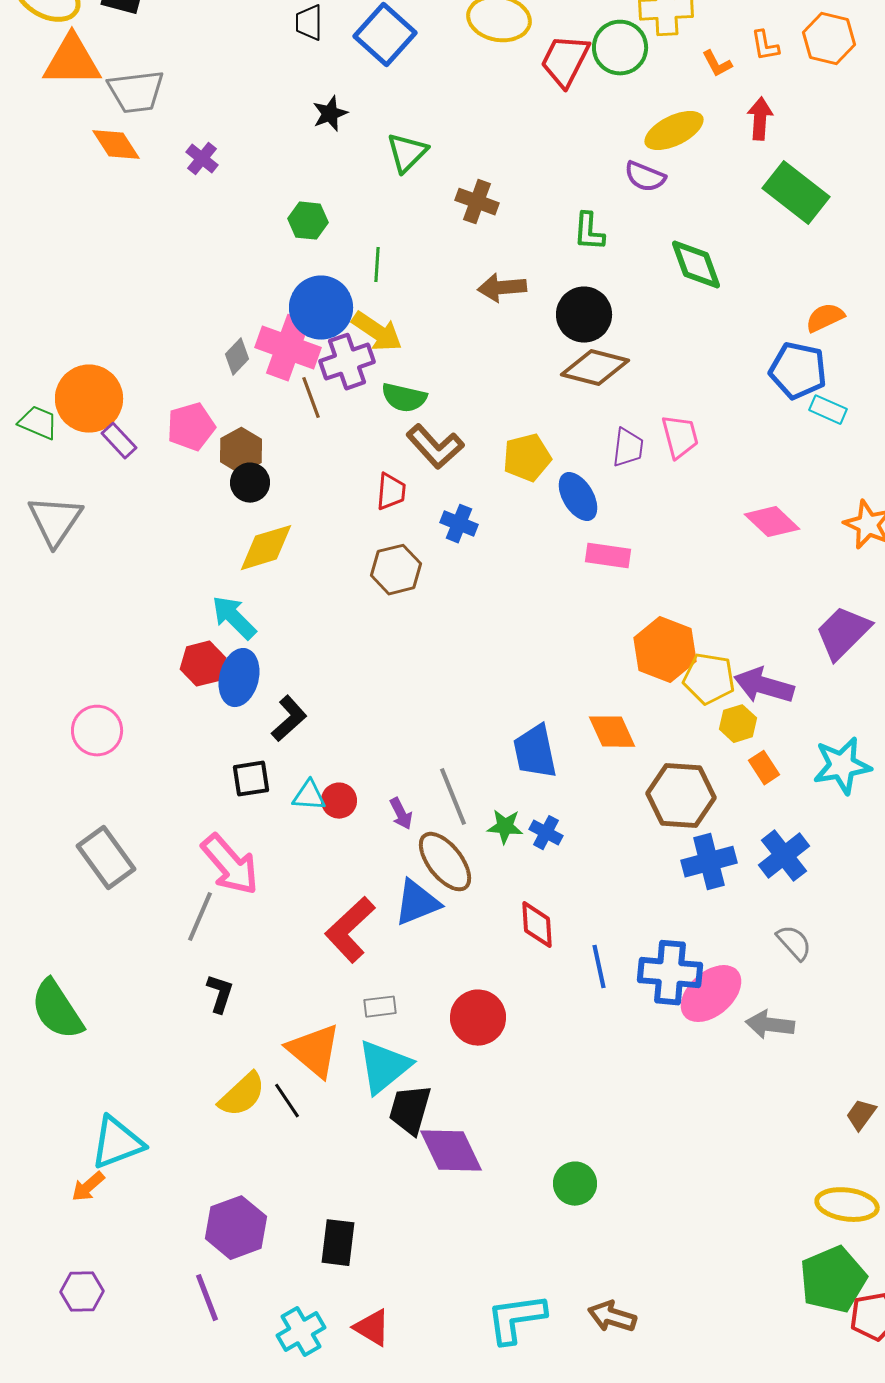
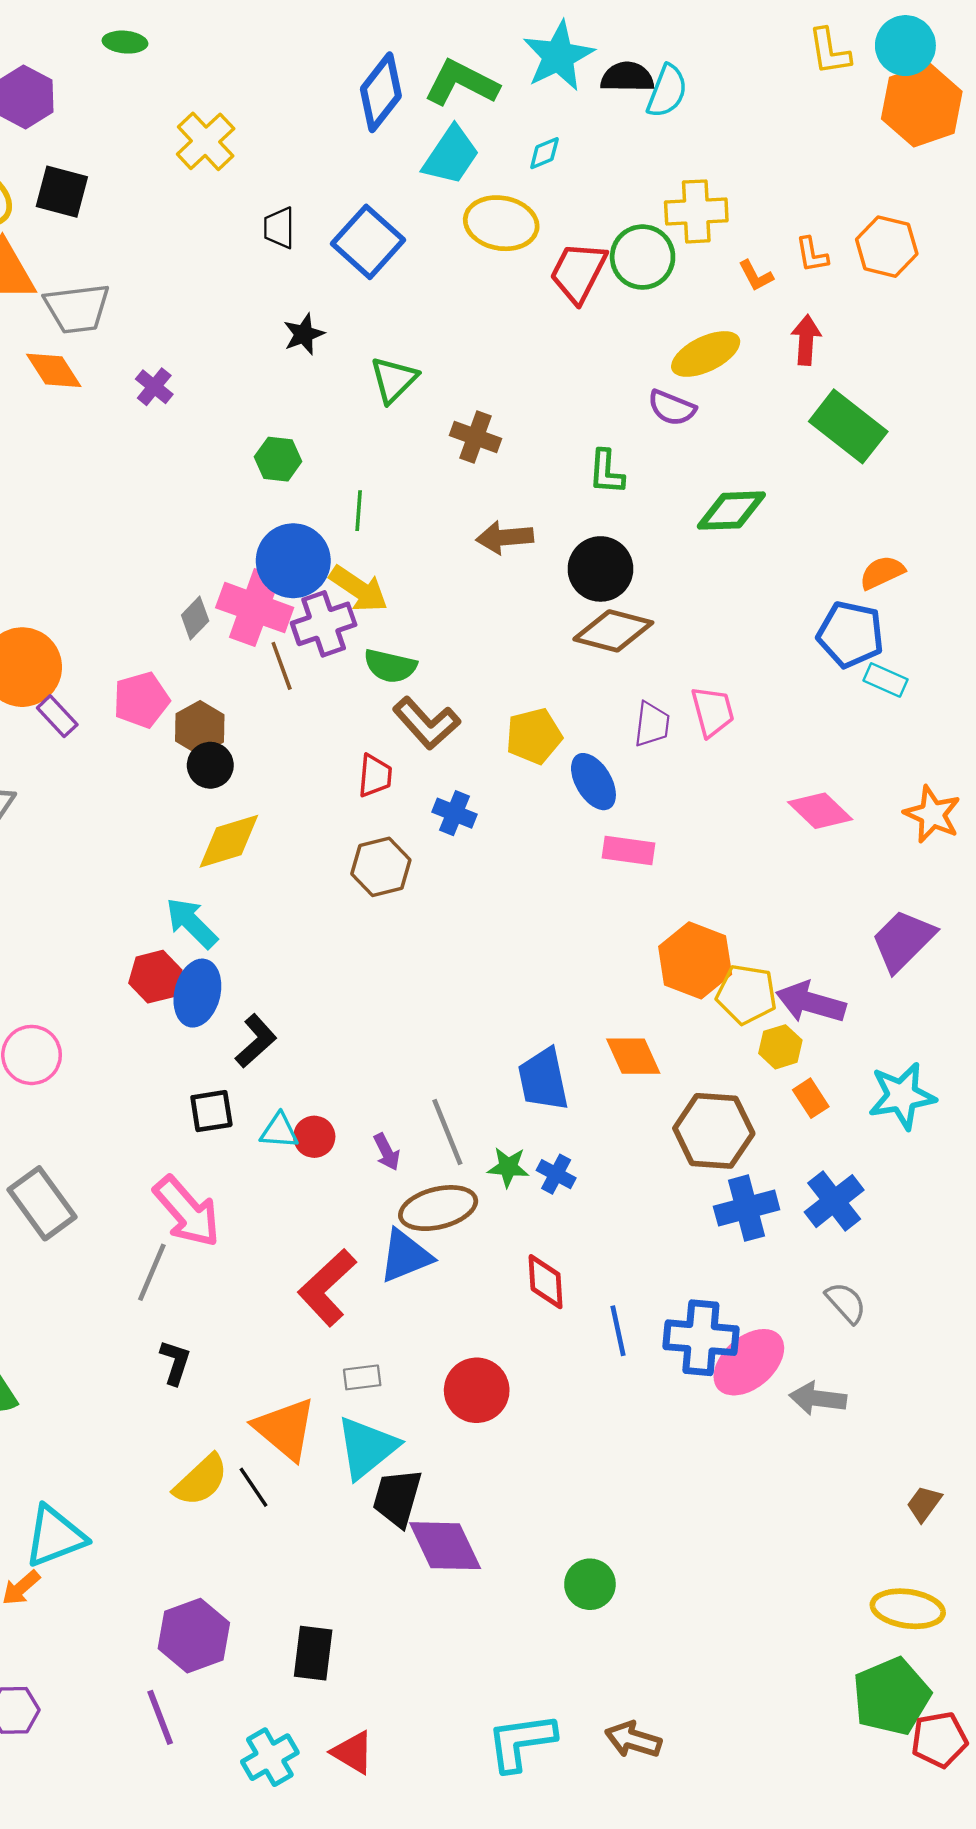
green diamond: (696, 265) -> (731, 511), turned -72
brown ellipse: (445, 862) -> (438, 1208), turned -66

